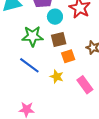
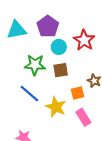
orange square: (68, 56) -> (78, 93), moved
yellow star: (57, 77) -> (56, 107), size x1.5

